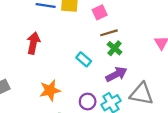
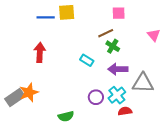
pink square: (100, 12) -> (119, 13), moved, turned 32
purple arrow: (116, 74) -> (118, 69), turned -144
orange star: (50, 90) -> (29, 92), moved

